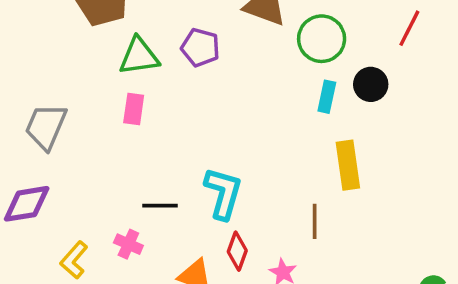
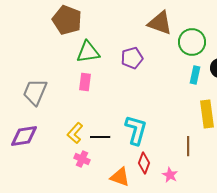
purple pentagon: (200, 48) -> (132, 58), moved, turned -30
yellow L-shape: (74, 260) -> (75, 133), moved

